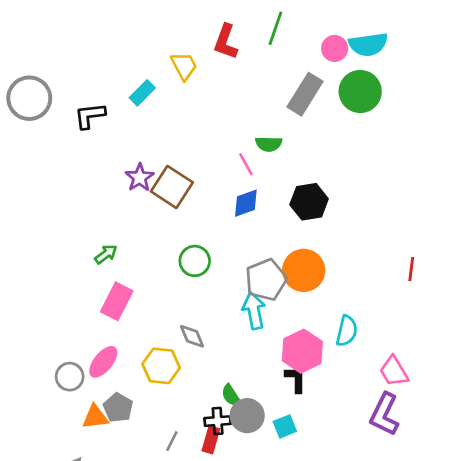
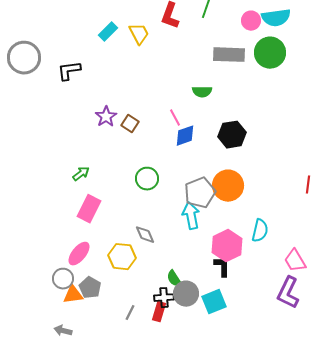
cyan rectangle: (142, 93) -> (108, 32), moved
gray rectangle: (305, 94) -> (229, 55), turned 60
pink line: (246, 164) -> (175, 118), moved
brown square: (172, 187) -> (130, 124), size x0.6
gray circle: (70, 377) -> (63, 279), moved
cyan square: (285, 426) -> (214, 302), size x1.4

